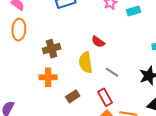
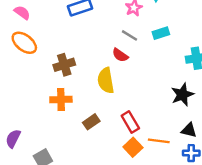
cyan rectangle: (133, 11) -> (161, 33), moved
orange ellipse: (19, 30) -> (24, 43), turned -55
gray line: (112, 72) -> (129, 35), moved

